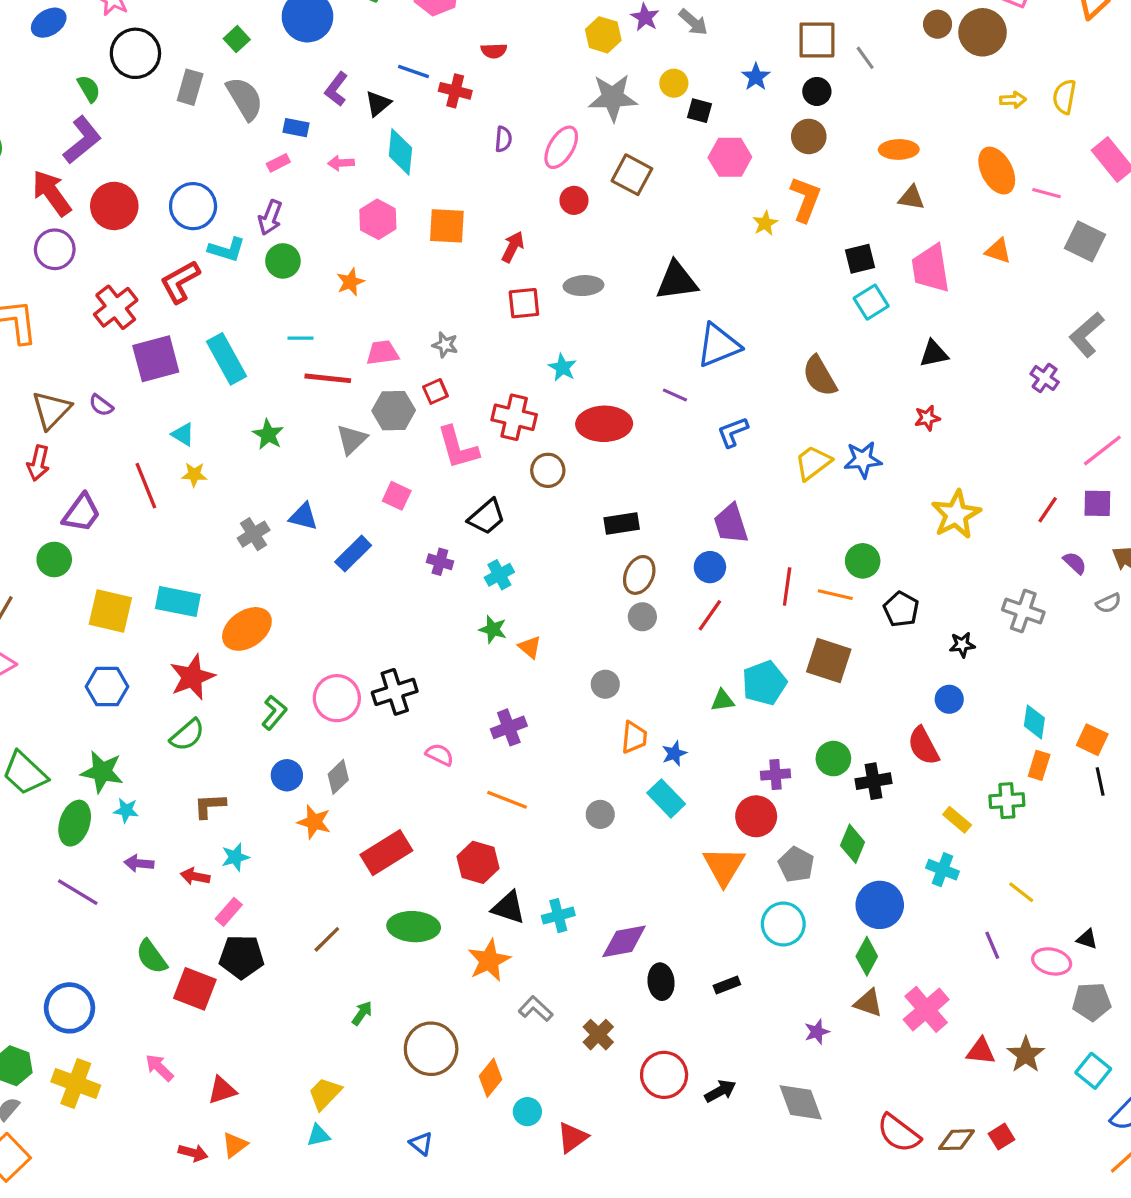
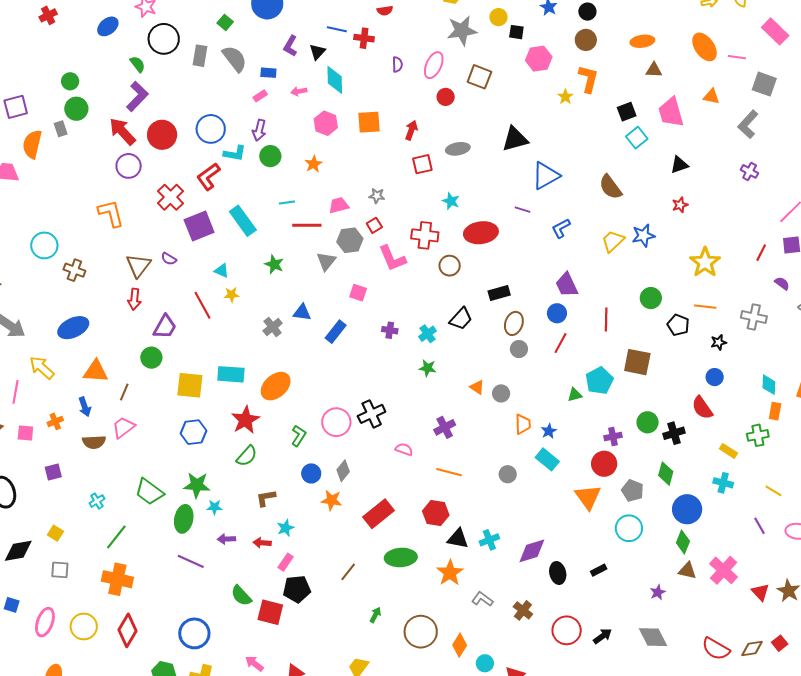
gray L-shape: (1086, 335) -> (748, 124), moved
black trapezoid: (487, 517) -> (461, 319), moved
orange line: (835, 595) -> (705, 307), moved
orange triangle: (530, 647) -> (477, 387), moved
red triangle: (981, 1051) -> (760, 592), turned 48

